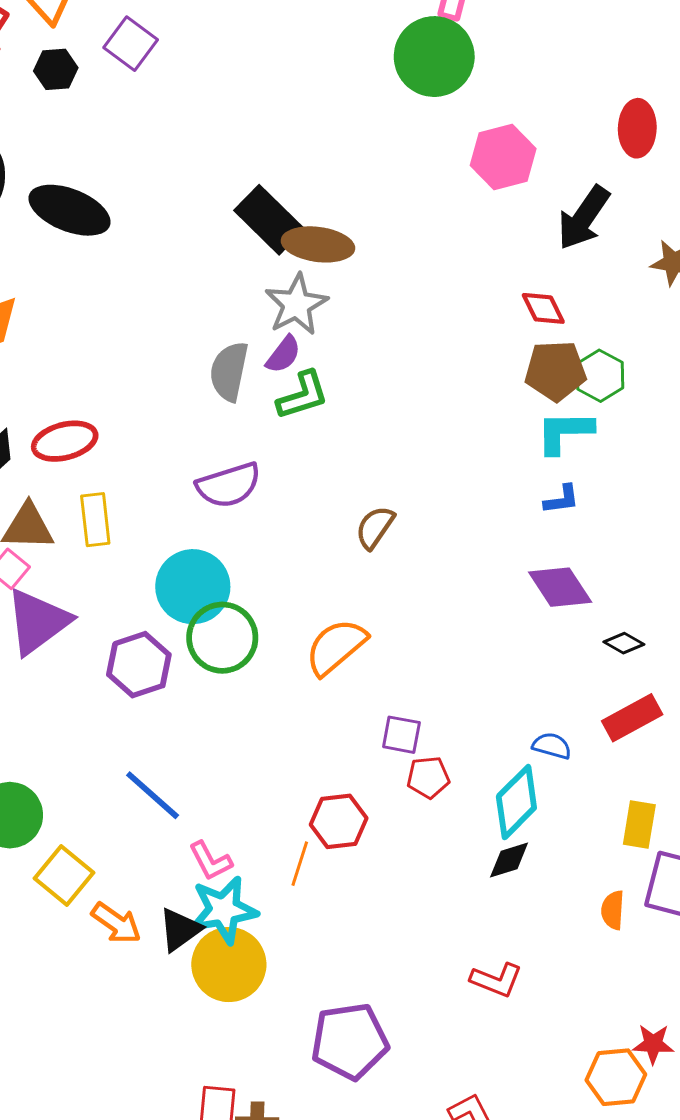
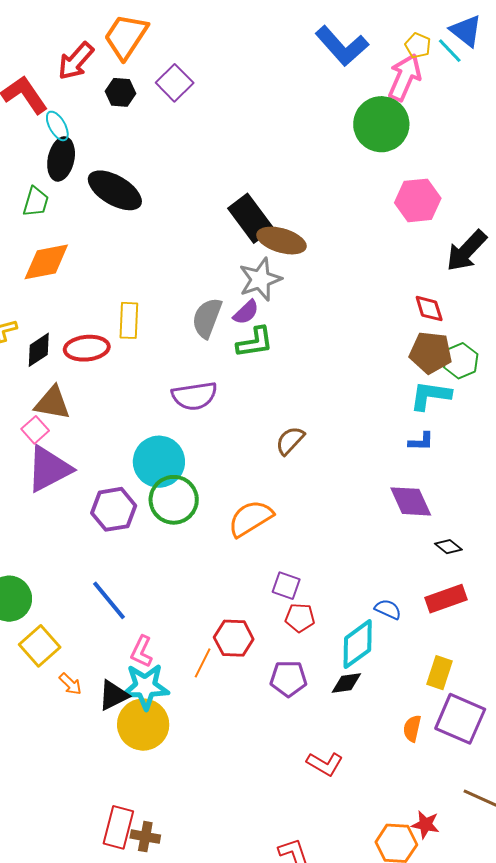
yellow rectangle: (95, 520) -> (129, 320), moved
pink L-shape: (210, 861) -> (142, 652), turned 44
orange arrow: (116, 923) -> (70, 684), size x0.7
purple pentagon: (350, 1041) -> (288, 679), moved, size x0.7

